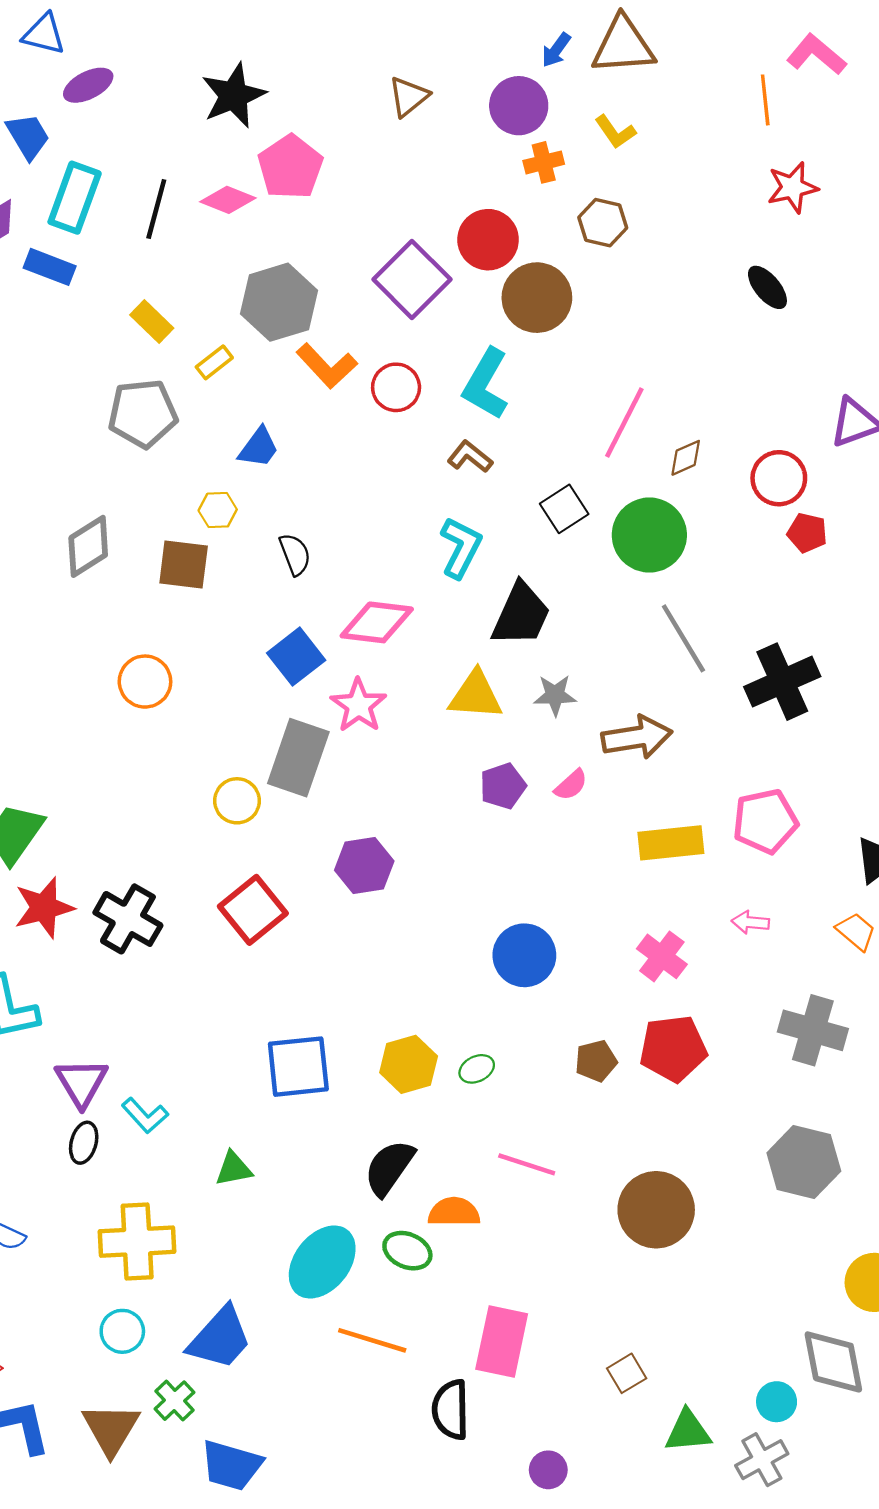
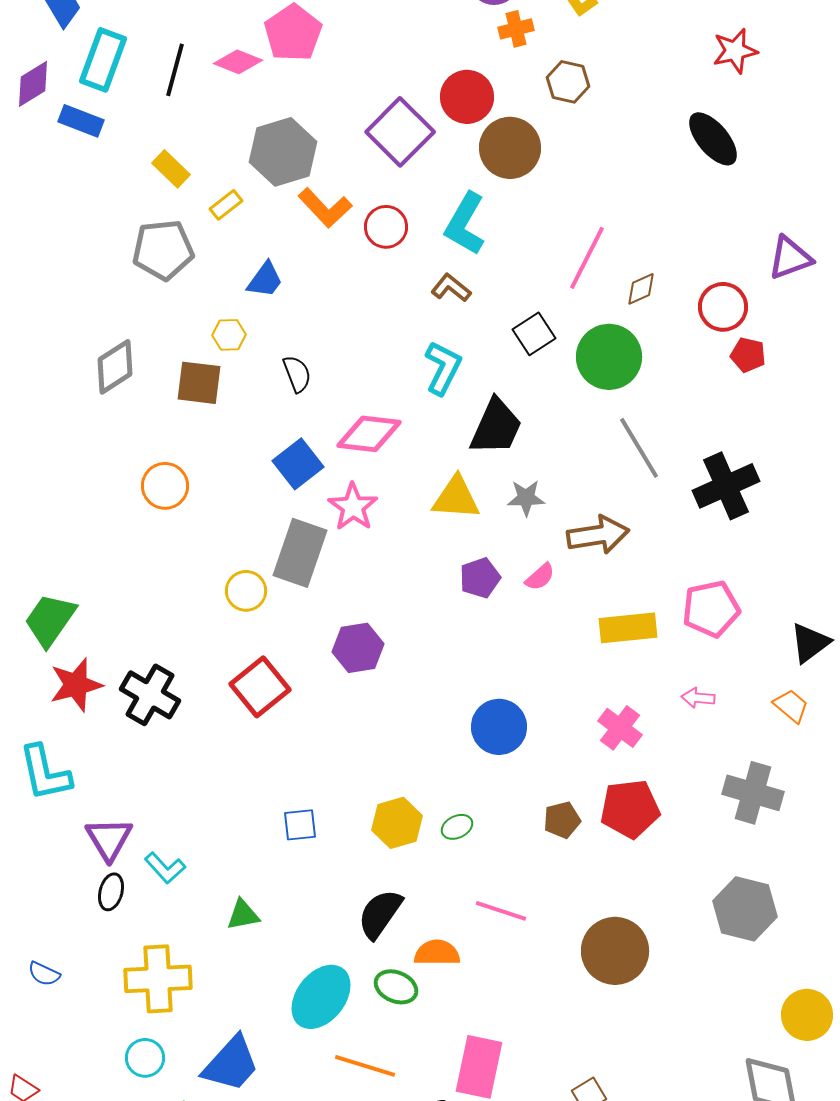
black ellipse: (767, 287) -> (713, 139), size x1.4
blue square: (298, 1067) -> (300, 825), size x0.6

